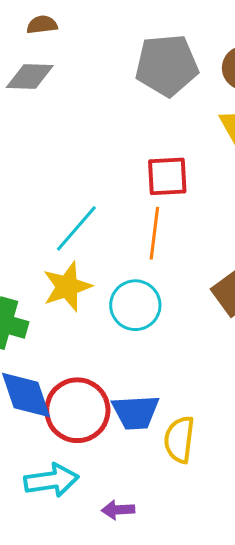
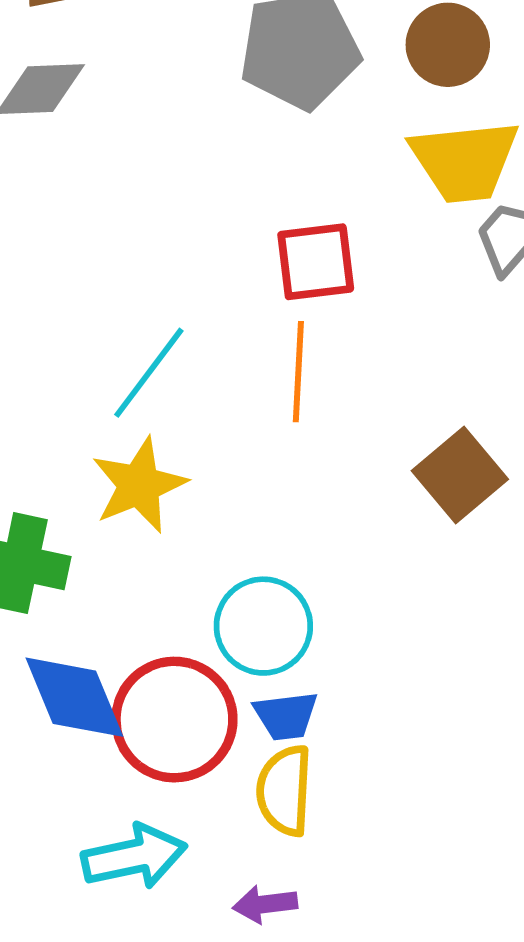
cyan circle: (135, 305) -> (263, 626), moved
blue trapezoid: (136, 412) -> (286, 716), size x0.7
yellow semicircle: (179, 440) -> (284, 790), moved

